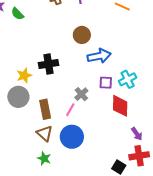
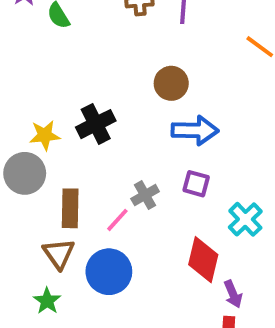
black cross: (49, 64) -> (96, 124), turned -30
cyan cross: (128, 79) -> (245, 219), moved, turned -30
red diamond: (120, 106) -> (203, 260), moved

